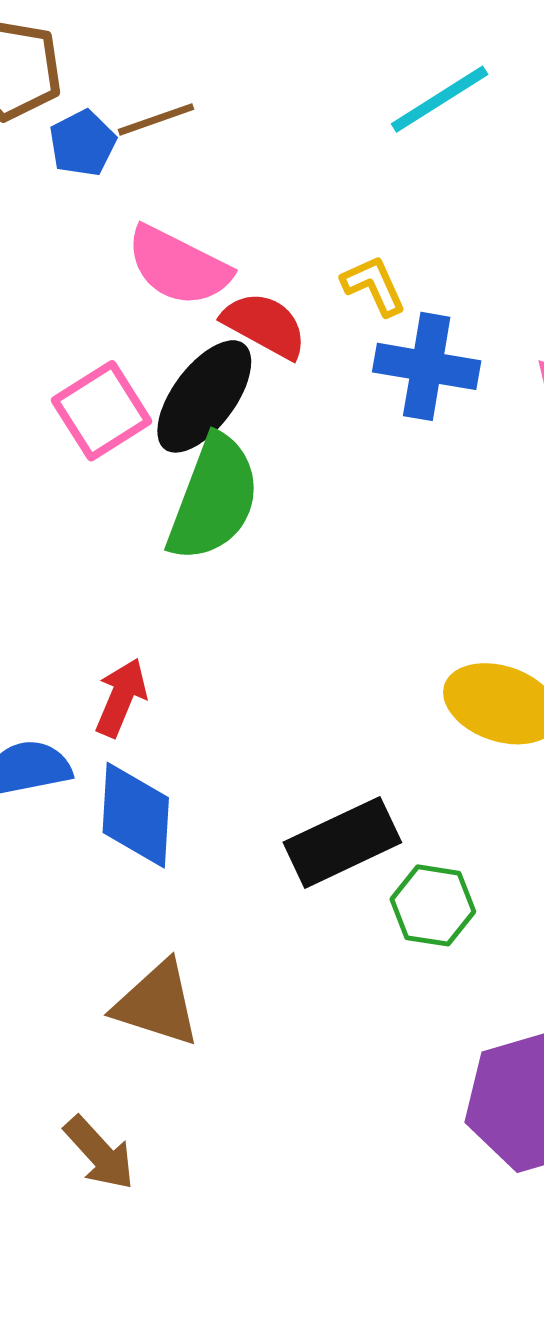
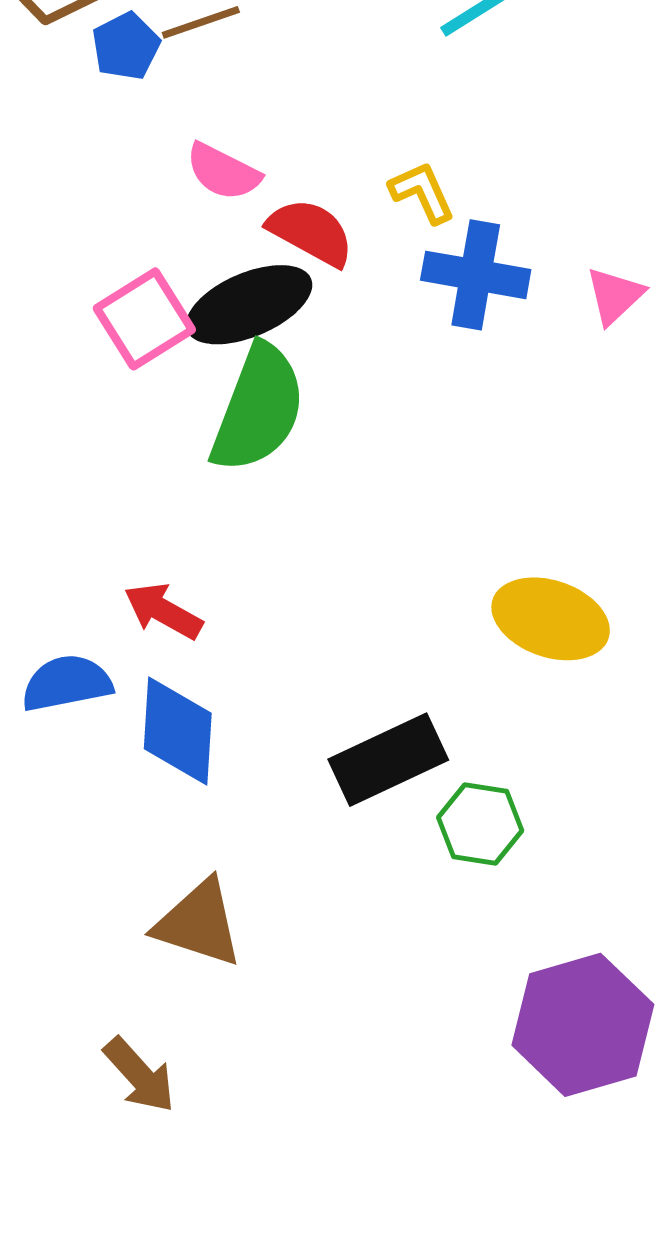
pink semicircle: (178, 266) -> (223, 172), size x0.7
black ellipse: (204, 396) -> (249, 305), turned 30
red arrow: (121, 697) -> (163, 611), turned -84

